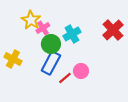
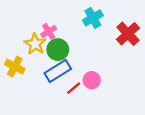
yellow star: (31, 20) -> (35, 44), moved
cyan cross: (72, 34) -> (93, 18), moved
blue rectangle: (51, 63) -> (58, 71), turned 30

